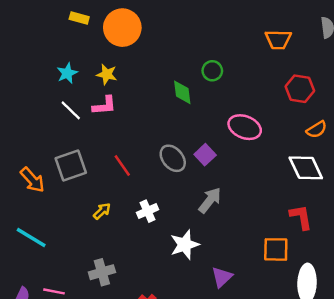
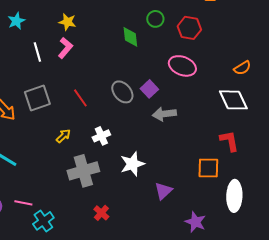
cyan star: (67, 73) -> (16, 21), moved
red hexagon: (300, 89) -> (189, 28), moved
pink L-shape: (104, 106) -> (65, 48), turned -45
white line: (71, 110) -> (37, 52), turned 30
gray arrow: (210, 200) -> (164, 114), moved, turned -135
gray cross: (102, 272) -> (83, 171), moved, size x1.4

